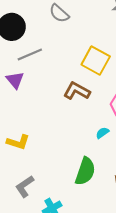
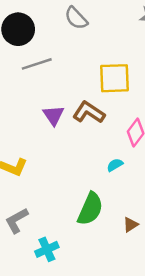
yellow square: (96, 61) -> (115, 78), turned -36
purple triangle: (15, 80) -> (53, 115), moved

